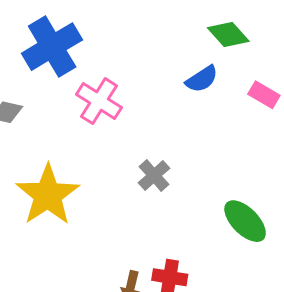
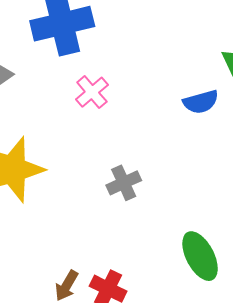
pink cross: (99, 101) -> (92, 92), size x0.7

